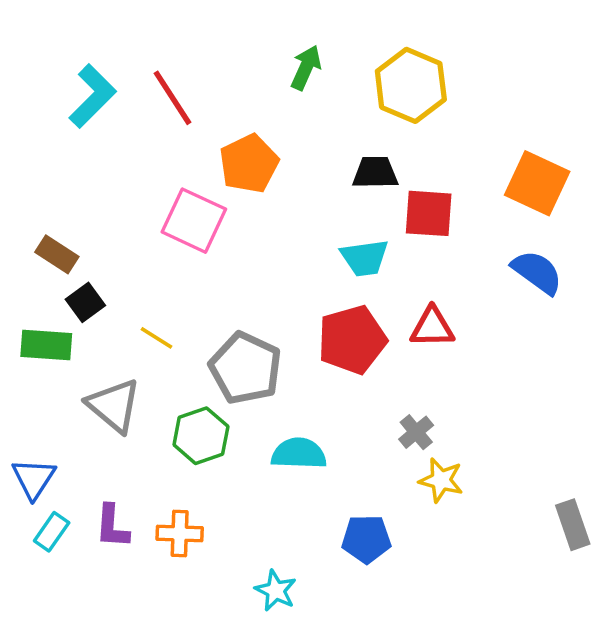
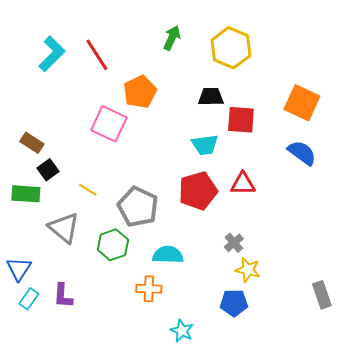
orange cross: (180, 534) -> (149, 289), moved
blue pentagon: (366, 539) -> (234, 303), moved
cyan star: (276, 590) -> (182, 331), moved

